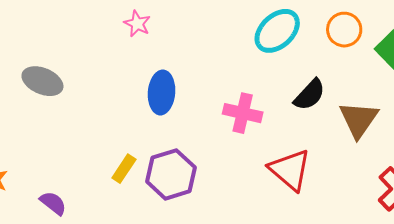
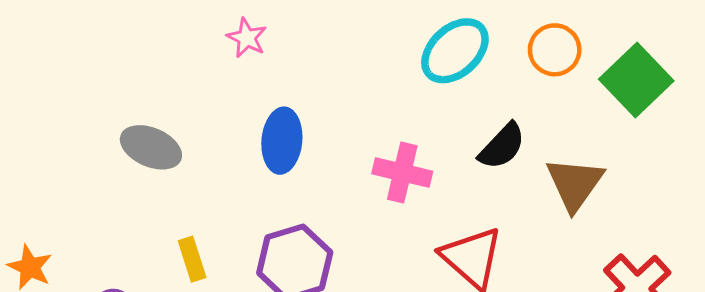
gray ellipse: (42, 81) -> (151, 147), moved
yellow rectangle: (124, 169) -> (192, 259), moved, turned -52

